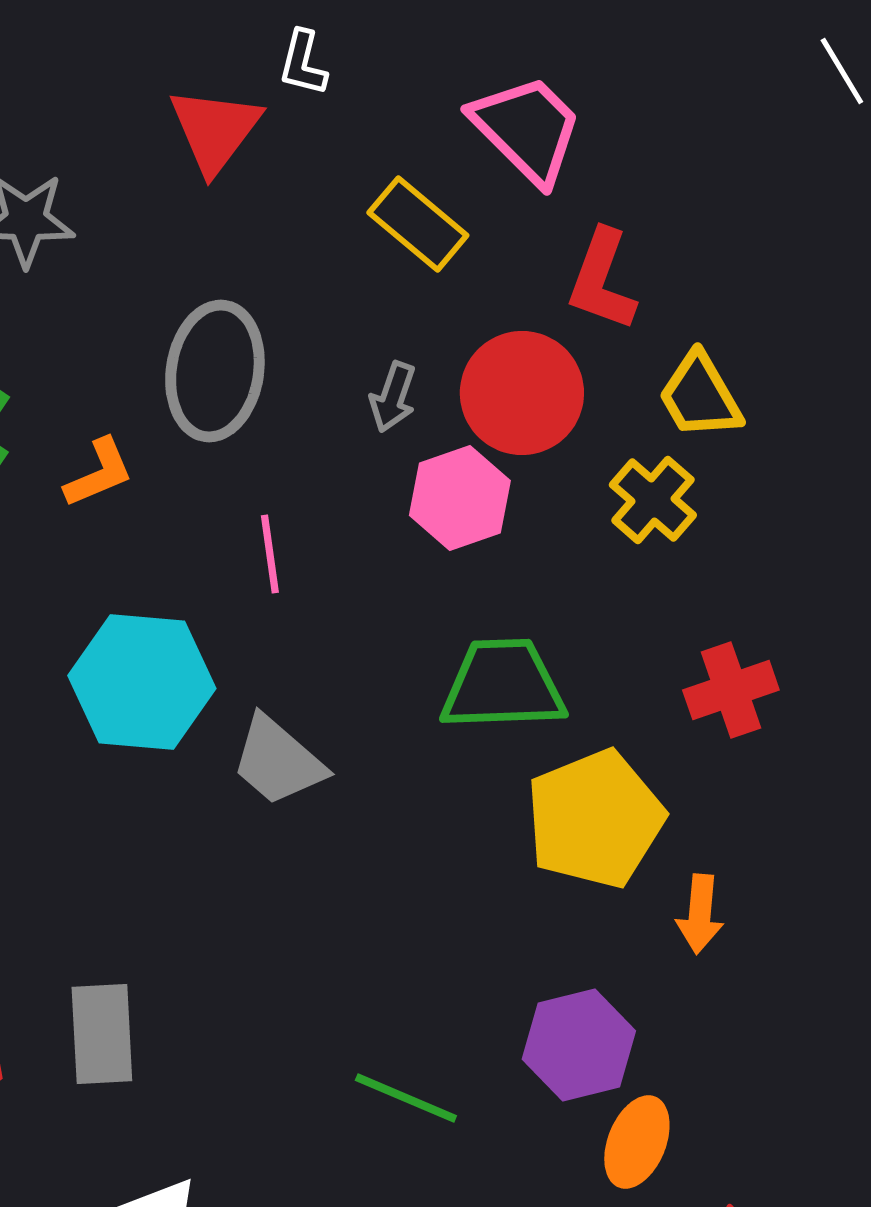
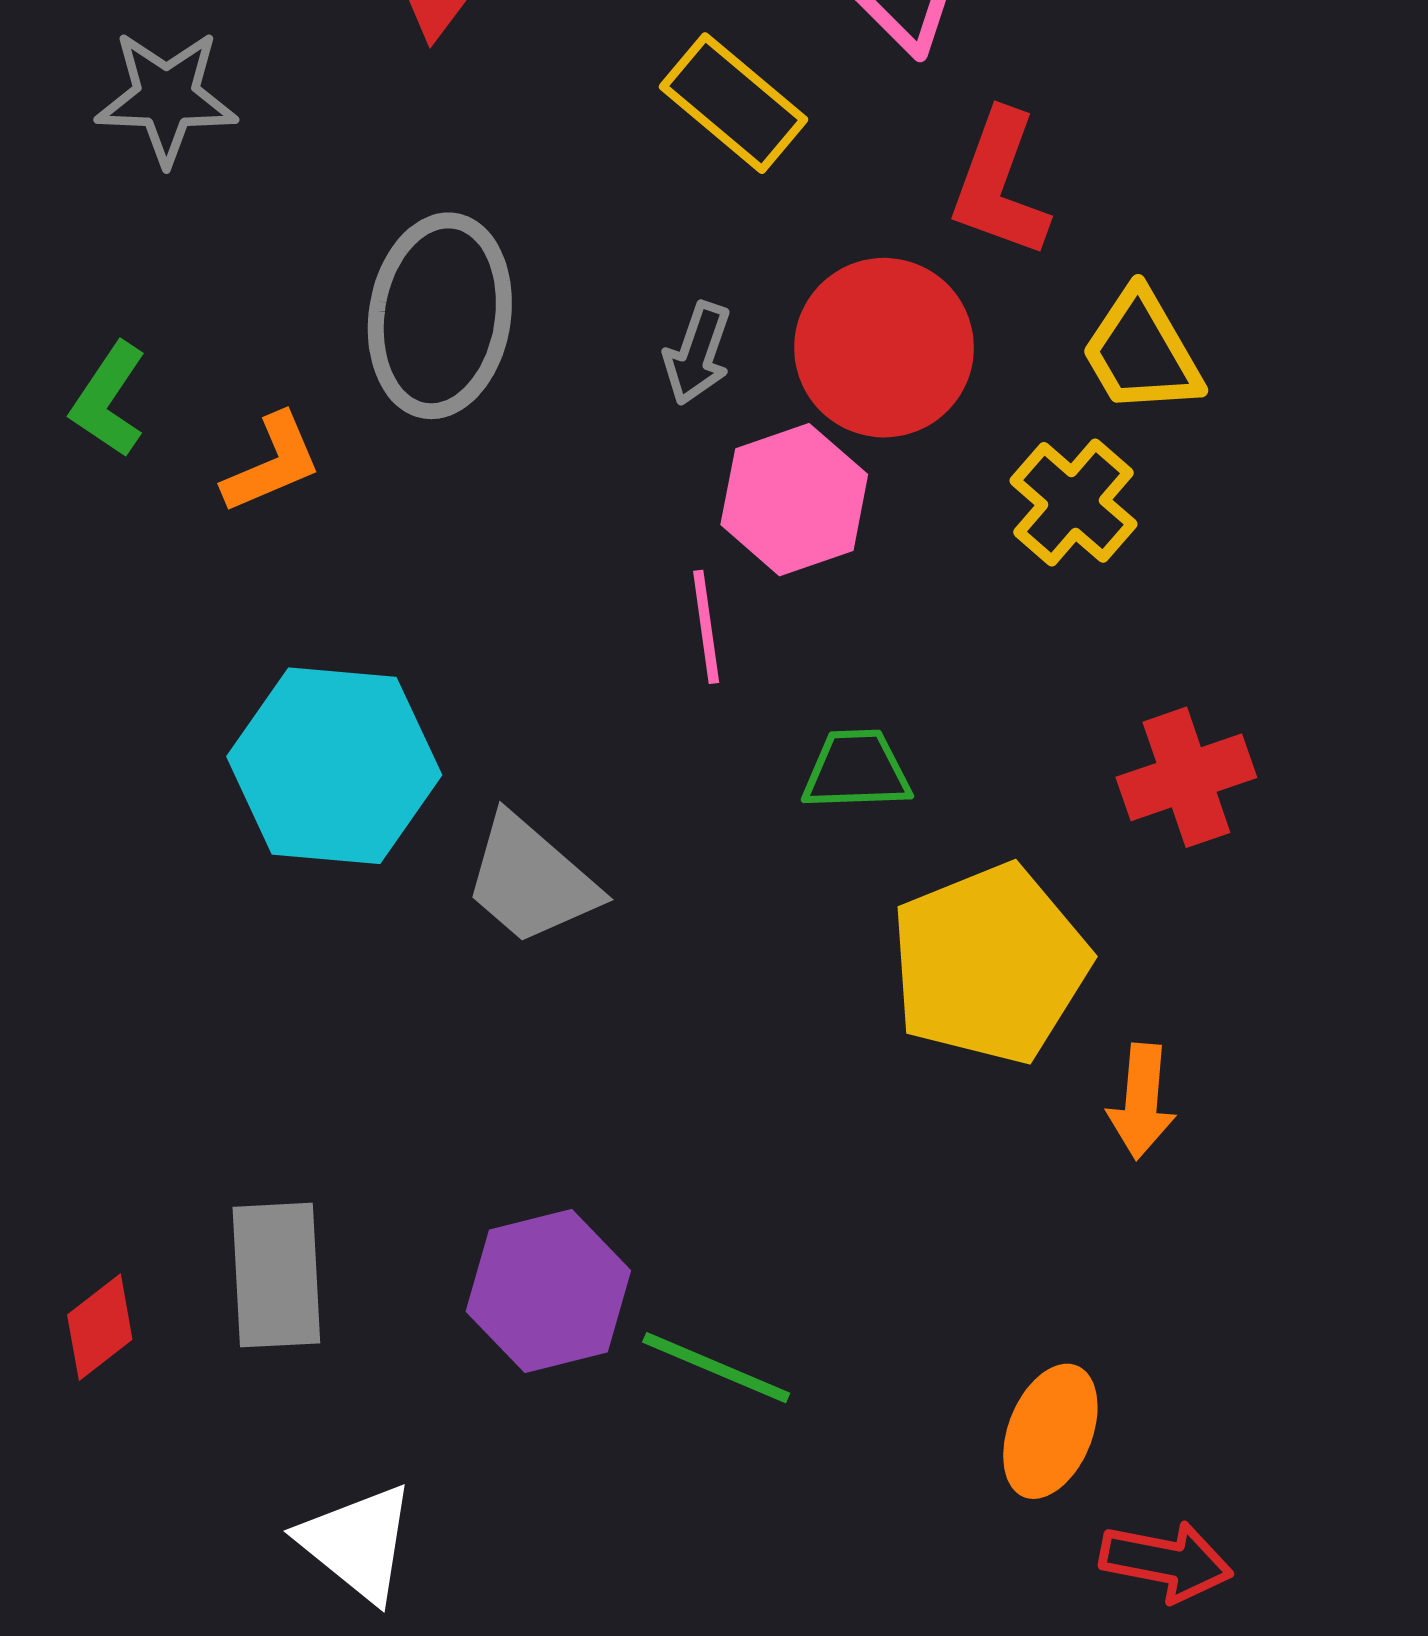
pink line: (270, 554) -> (706, 627), moved
green trapezoid: (503, 685) -> (857, 770), size x0.6
purple hexagon: (579, 1045) -> (548, 1291), moved

